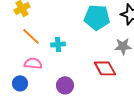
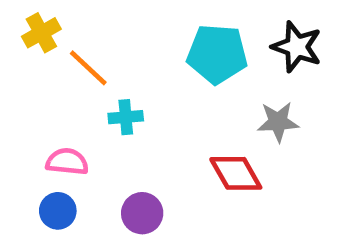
orange line: (31, 36) -> (88, 68), moved
blue circle: (20, 83) -> (58, 211), moved

